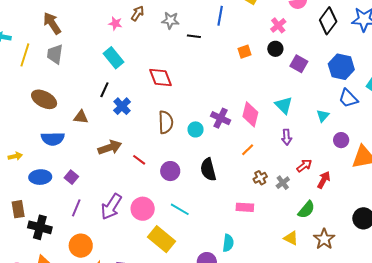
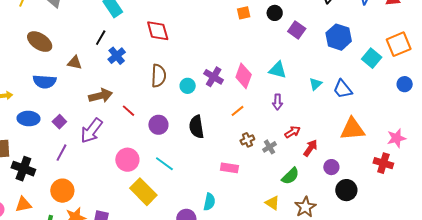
blue trapezoid: (348, 98) -> (343, 89), moved
cyan triangle: (284, 105) -> (278, 70), turned -36
purple circle: (341, 140) -> (331, 167), moved
purple arrow: (111, 207) -> (91, 131), moved

